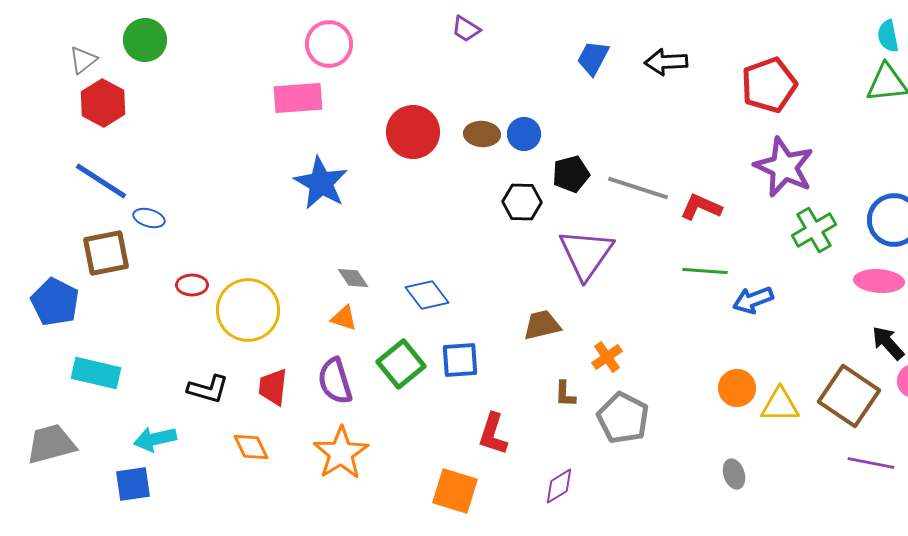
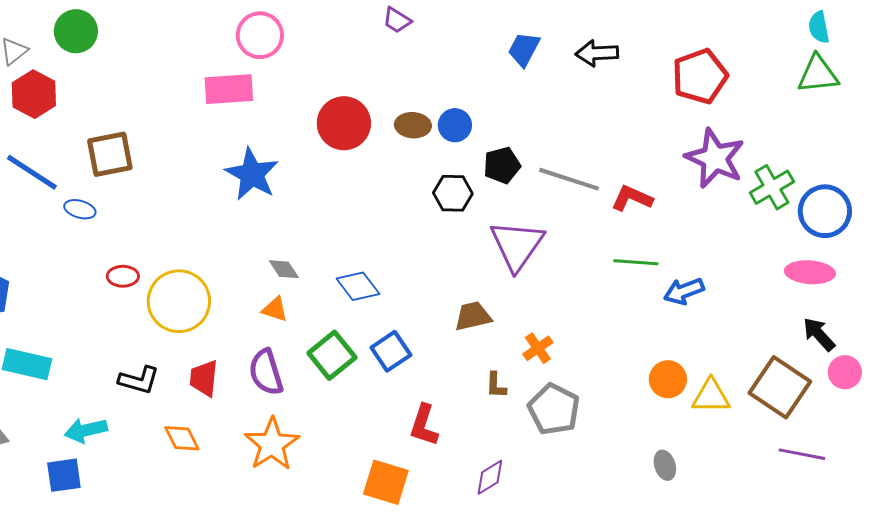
green cross: (814, 230) -> (772, 187), moved
brown square: (106, 253) -> (110, 154), moved
blue square: (460, 360) -> (391, 351), turned -30

